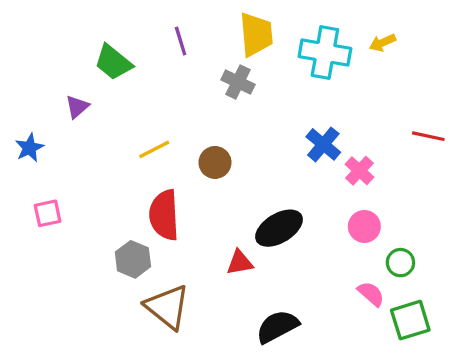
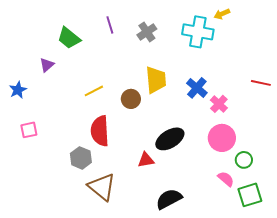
yellow trapezoid: (256, 34) -> (156, 80), moved
yellow arrow: (382, 43) -> (222, 14), moved
gray cross: (238, 82) -> (147, 32), moved, turned 30
pink circle: (364, 226) -> (222, 138), size x1.4

